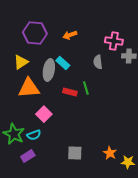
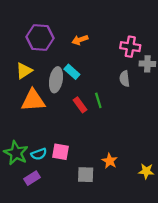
gray semicircle: (98, 62) -> (125, 79), moved
red rectangle: (70, 92) -> (80, 105), turned 40
pink square: (44, 114) -> (61, 152), moved, turned -35
orange star: (110, 153) -> (110, 161), moved
yellow star: (128, 162) -> (146, 171), moved

